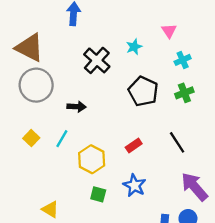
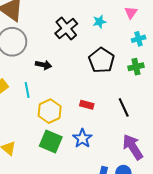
cyan line: (62, 139) -> (27, 90), turned -49
red rectangle: (134, 146) -> (87, 105), turned 40
green square: (98, 194) -> (51, 141), size x1.6

